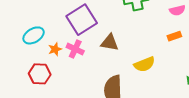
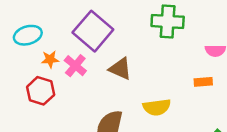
purple square: (82, 20) -> (93, 31), turned -32
red hexagon: (40, 74) -> (41, 91), moved

